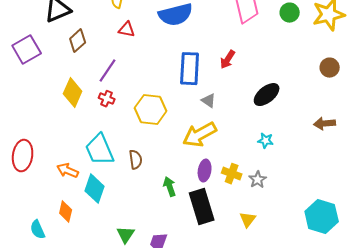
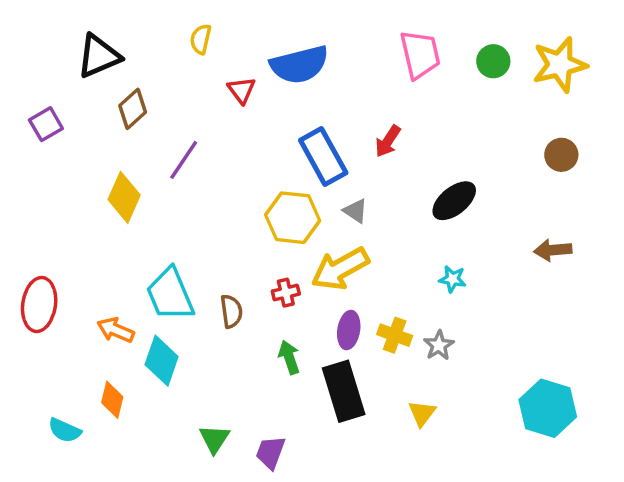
red triangle: (127, 30) -> (242, 90), moved, turned 42
purple square: (27, 50) -> (46, 124), size x0.7
blue rectangle: (190, 69) -> (323, 156), turned -32
red cross: (107, 99) -> (286, 293), moved, turned -35
yellow hexagon: (151, 110) -> (293, 218), moved
cyan semicircle: (38, 230) -> (65, 430), turned -42

